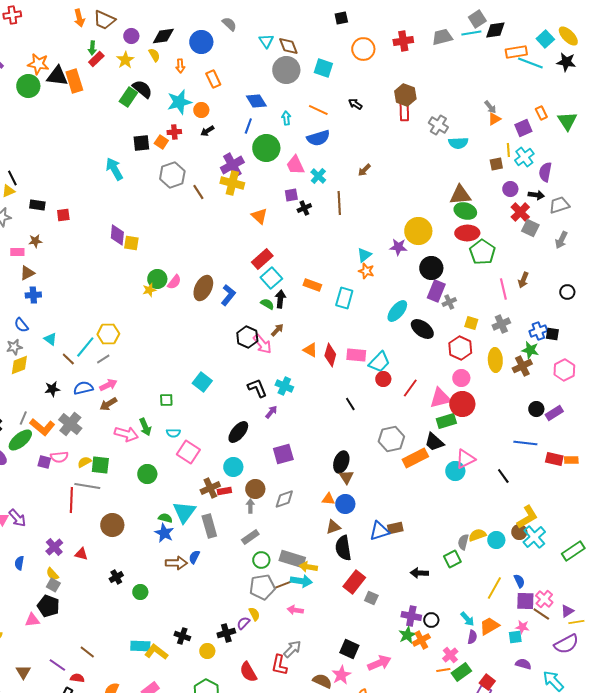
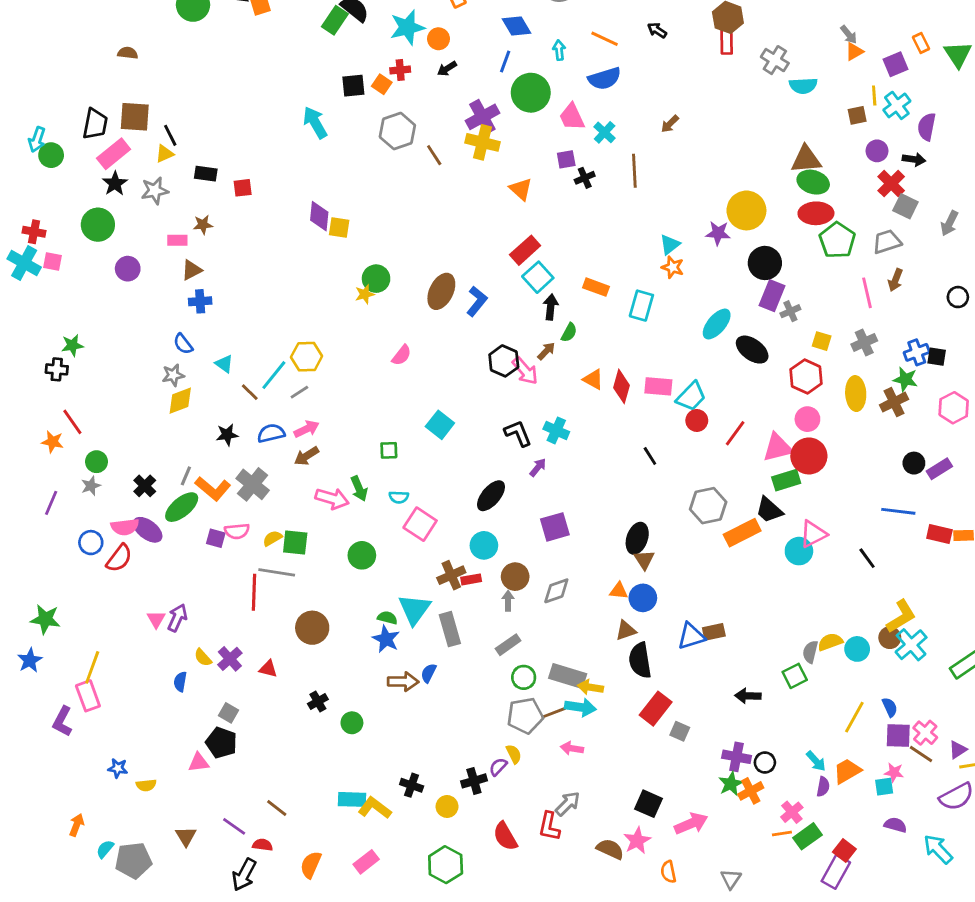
gray trapezoid: (559, 205) -> (887, 242), moved
pink semicircle: (174, 282) -> (402, 355), moved
green semicircle: (267, 304) -> (569, 333), moved, turned 88
purple arrow: (17, 518) -> (177, 618), turned -114
yellow semicircle: (52, 574) -> (203, 657), moved

